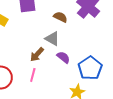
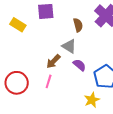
brown semicircle: (60, 17) -> (78, 25), turned 48

